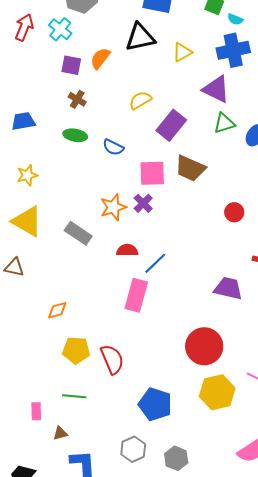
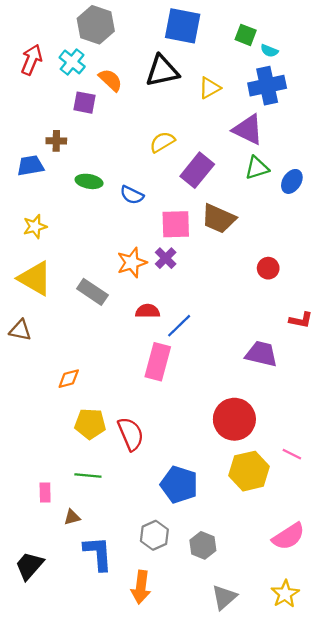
orange semicircle: (100, 58) -> (110, 80), moved, turned 95
brown cross: (77, 99) -> (56, 141), moved, turned -30

